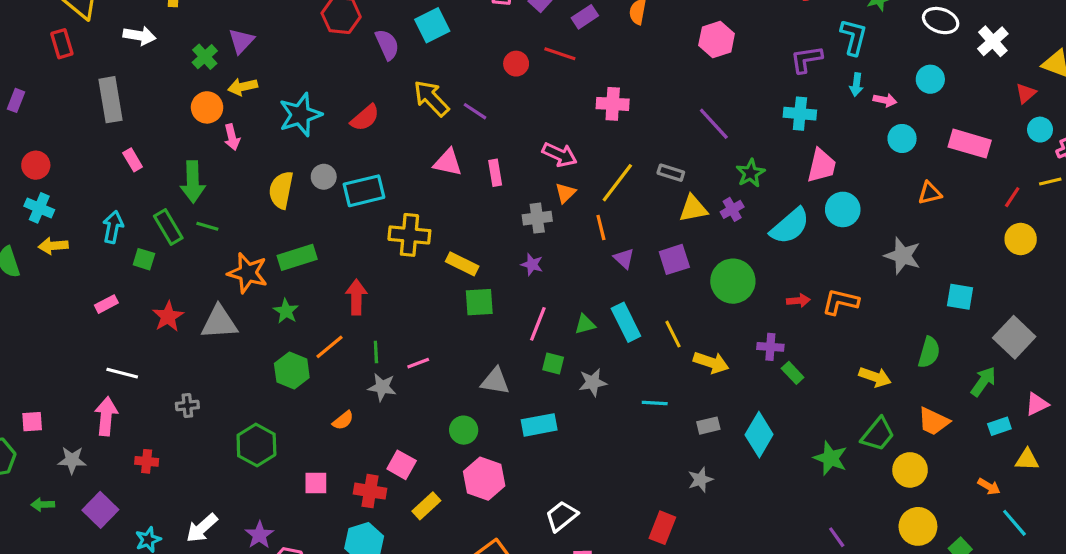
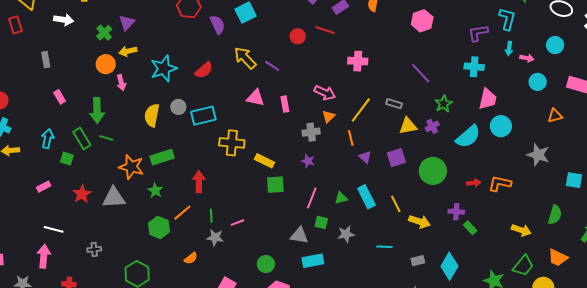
gray rectangle: (111, 100) -> (46, 60), size x0.6
gray triangle: (495, 381) -> (299, 236), moved

